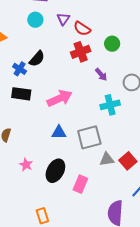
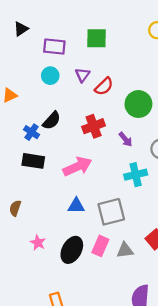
red semicircle: (82, 29) -> (104, 86), turned -78
green circle: (112, 44) -> (138, 104), size x1.5
red cross: (81, 52) -> (94, 126), moved
gray triangle: (107, 159) -> (125, 250), moved
pink rectangle: (80, 184) -> (100, 246), moved

